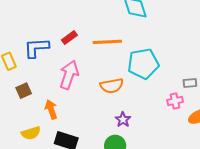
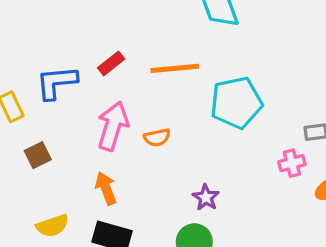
orange semicircle: (112, 86) -> (157, 137), moved, size x0.7
orange arrow: (51, 109) -> (106, 188), moved

